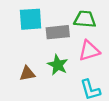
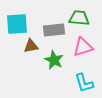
cyan square: (31, 19) -> (17, 24), moved
brown triangle: (27, 74) -> (31, 46), moved

